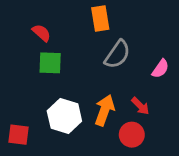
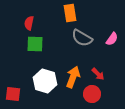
red semicircle: (41, 33) -> (29, 23), turned -120
gray semicircle: (117, 54) -> (82, 38), turned 85
pink semicircle: (160, 69) -> (112, 39), moved

